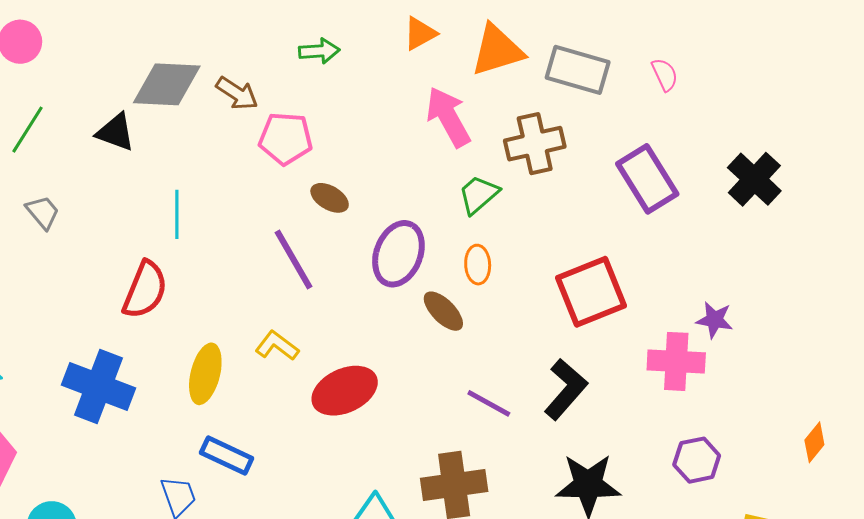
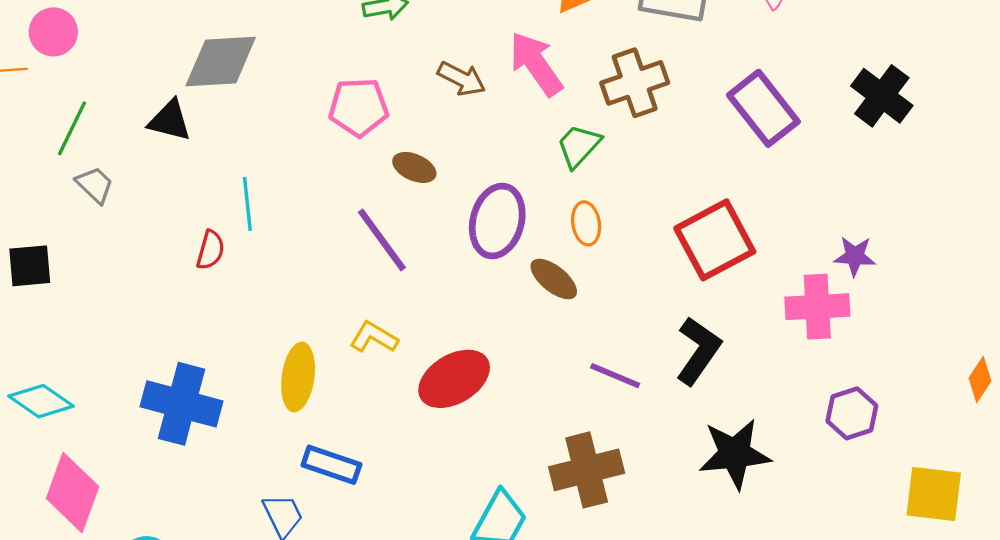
brown arrow: (237, 93) -> (462, 79), moved
gray trapezoid: (43, 212) -> (95, 185), moved
red semicircle: (145, 290) -> (211, 250), moved, size x0.6

